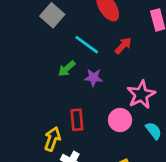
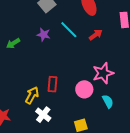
green arrow: (67, 69) -> (13, 43), moved
purple star: (93, 77) -> (44, 35), moved

